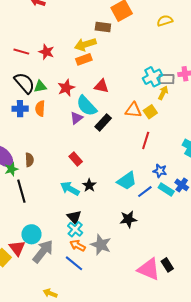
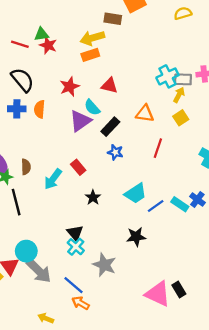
green triangle: (40, 86) -> (41, 34), moved
cyan semicircle: (87, 106) -> (92, 107), size x0.7
yellow square: (150, 112) -> (181, 118), moved
purple triangle: (76, 118) -> (80, 121), size x1.5
blue star: (160, 171) -> (115, 152), moved
cyan arrow: (70, 189) -> (53, 179), moved, turned -84
orange arrow: (78, 246) -> (81, 303), moved
gray arrow: (43, 251) -> (39, 271), turned 95

